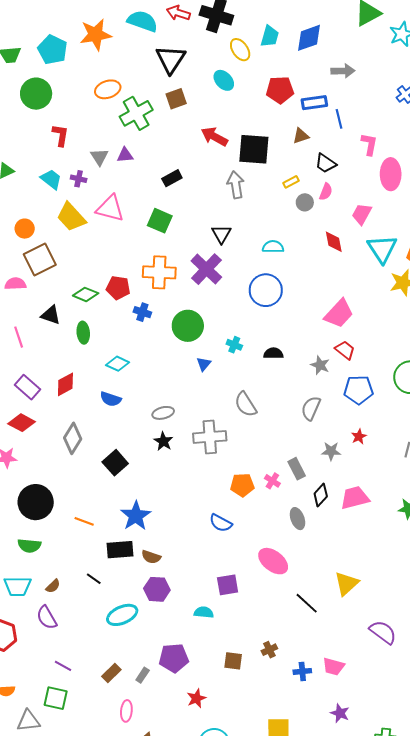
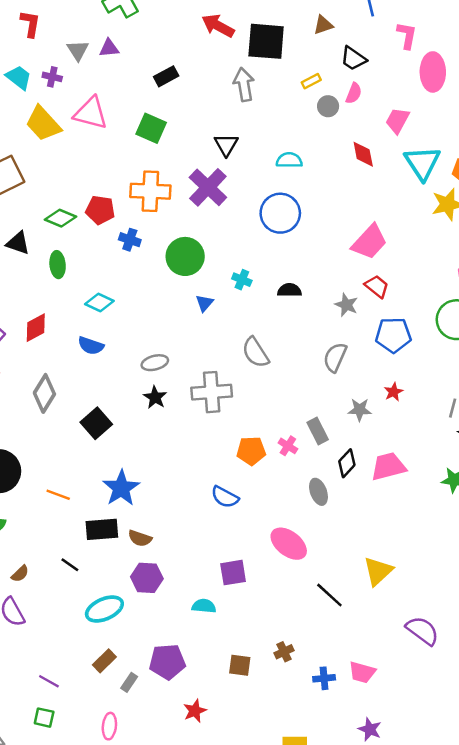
purple line: (63, 666) -> (49, 681), moved
brown rectangle: (111, 673) -> (104, 661), moved
green square: (56, 698) -> (44, 718), moved, size x0.7

